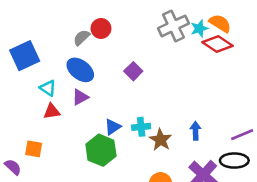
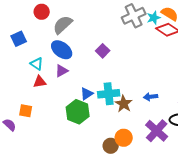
red circle: (101, 28) -> (42, 12), moved
gray semicircle: (82, 38) -> (63, 25), size x1.5
blue square: (25, 56) -> (19, 39), size x0.7
cyan cross: (141, 127) -> (109, 94), size x1.5
blue arrow: (195, 131) -> (151, 97), turned -96

